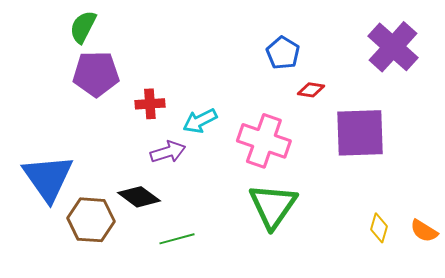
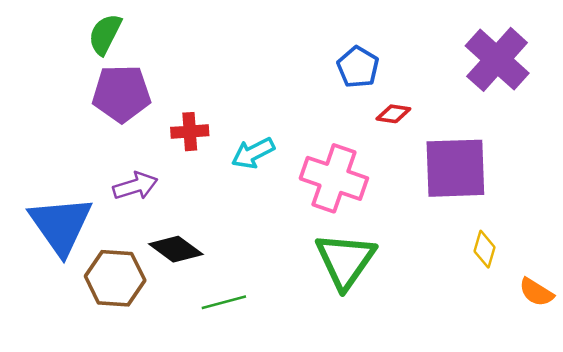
purple arrow: (168, 152) -> (135, 186), moved
yellow diamond: (379, 228) -> (484, 249), moved

